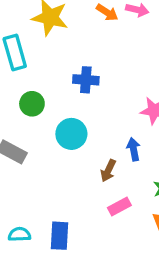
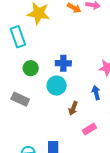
blue cross: (86, 80) -> (63, 63), moved
brown arrow: (108, 171) -> (73, 108), moved

